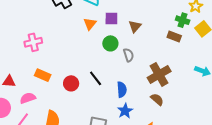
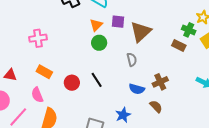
brown triangle: (135, 26) -> (141, 32), size x1.6
green circle: (110, 43) -> (99, 43), moved
brown cross: (159, 74) -> (160, 82), size x0.7
blue semicircle: (122, 90) -> (137, 89), moved, turned 105
pink semicircle: (28, 98) -> (37, 95), moved, turned -98

